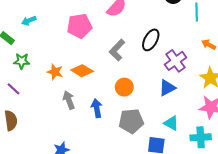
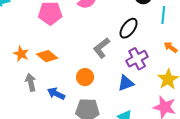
black ellipse: (151, 40) -> (129, 28), moved
gray L-shape: (117, 50) -> (102, 48), moved
blue arrow: (97, 108) -> (56, 94), turned -60

